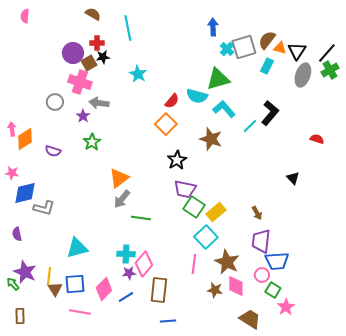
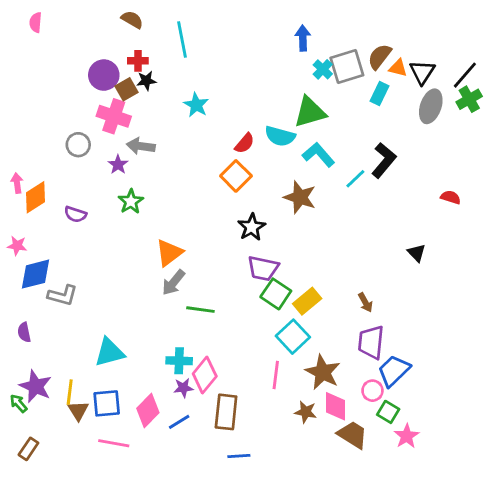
blue trapezoid: (277, 261) -> (394, 371), turned 140
brown rectangle: (20, 316) -> (28, 449), turned 35
brown trapezoid: (250, 319) -> (353, 435), moved

